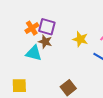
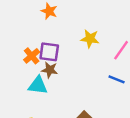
yellow star: (80, 39) -> (90, 39), moved

